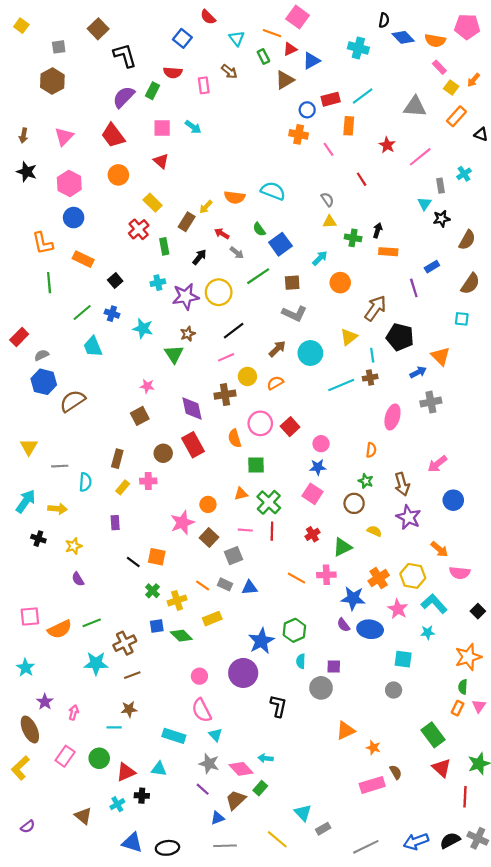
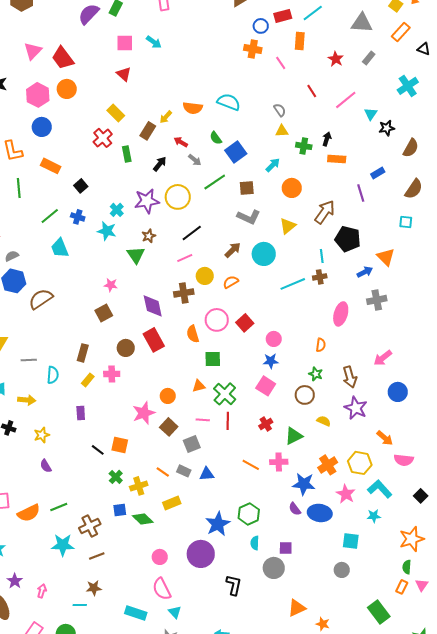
red trapezoid: (113, 135) -> (63, 58), moved
pink line: (420, 157) -> (346, 100), moved
cyan cross: (464, 174) -> (408, 86), size x1.5
orange circle: (118, 175) -> (67, 89), moved
gray rectangle: (440, 186) -> (369, 58), moved, turned 48
cyan cross: (158, 283) -> (117, 210), moved, turned -32
yellow triangle: (349, 337) -> (288, 226), moved

